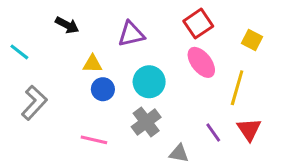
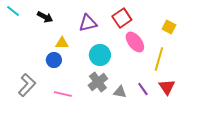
red square: (198, 24) -> (122, 18), moved
cyan line: (19, 52) -> (13, 11), moved
blue circle: (103, 89) -> (54, 60), moved
gray L-shape: (34, 103) -> (27, 85), moved
gray triangle: (179, 153) -> (120, 92), moved

